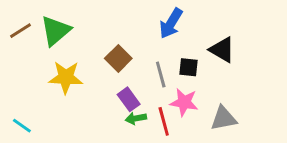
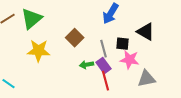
purple rectangle: (129, 99) -> (104, 66), moved
pink star: (184, 102) -> (130, 60), moved
green arrow: (136, 118) -> (87, 65), moved

